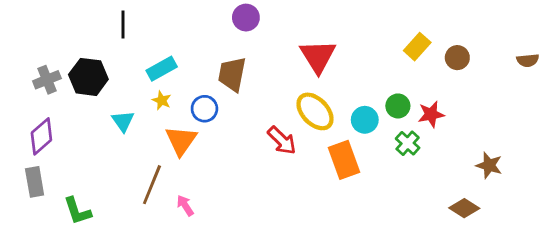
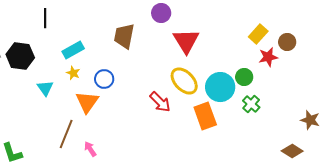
purple circle: (246, 18) -> (161, 13), moved
brown trapezoid: (232, 74) -> (124, 36), moved
red star: (431, 114) -> (268, 57), moved
cyan circle: (365, 120) -> (220, 87), size x1.5

